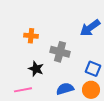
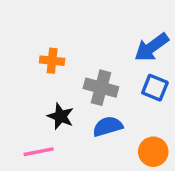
blue square: (93, 69) -> (155, 88), moved
blue semicircle: (65, 89) -> (108, 126), moved

